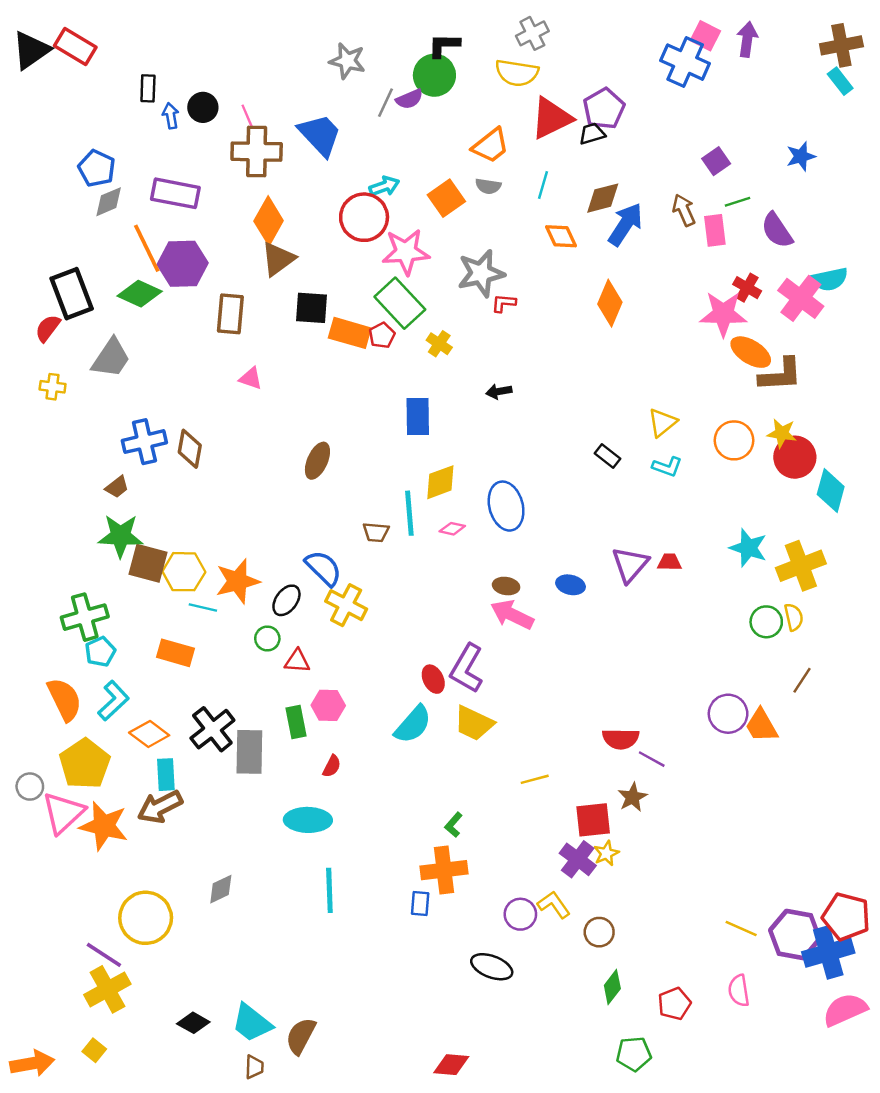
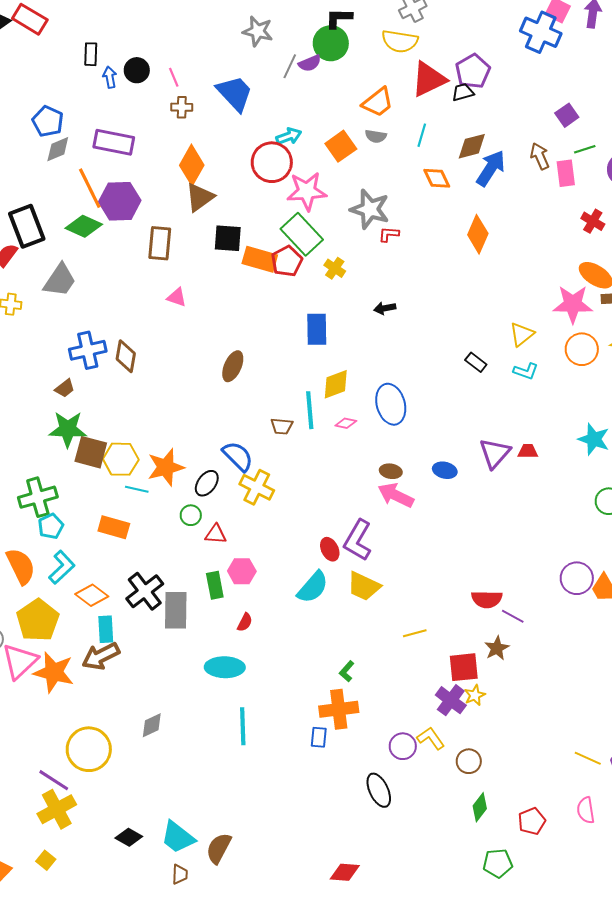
brown cross: (257, 152) -> (182, 107), size x0.5
gray star: (481, 273) -> (370, 209), turned 30
pink star: (723, 314) -> (573, 304), moved
red pentagon: (382, 335) -> (287, 261), size x1.4
black ellipse: (492, 967) -> (379, 790), turned 44

